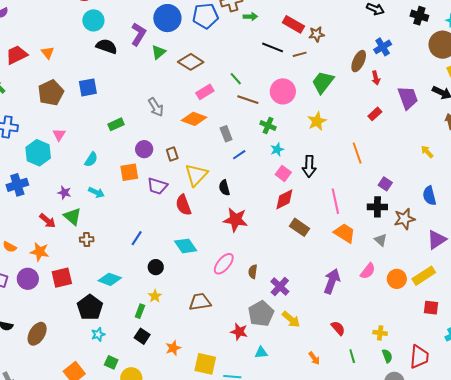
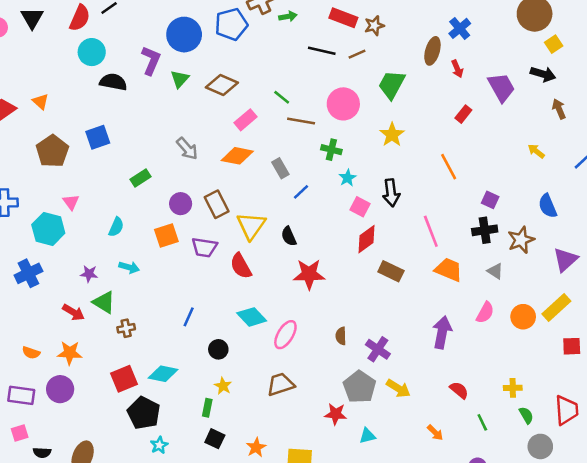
brown rectangle: (172, 154) -> (217, 204), size x1.5
pink ellipse: (224, 264) -> (285, 335), moved
red square: (62, 278) -> (124, 379), moved

